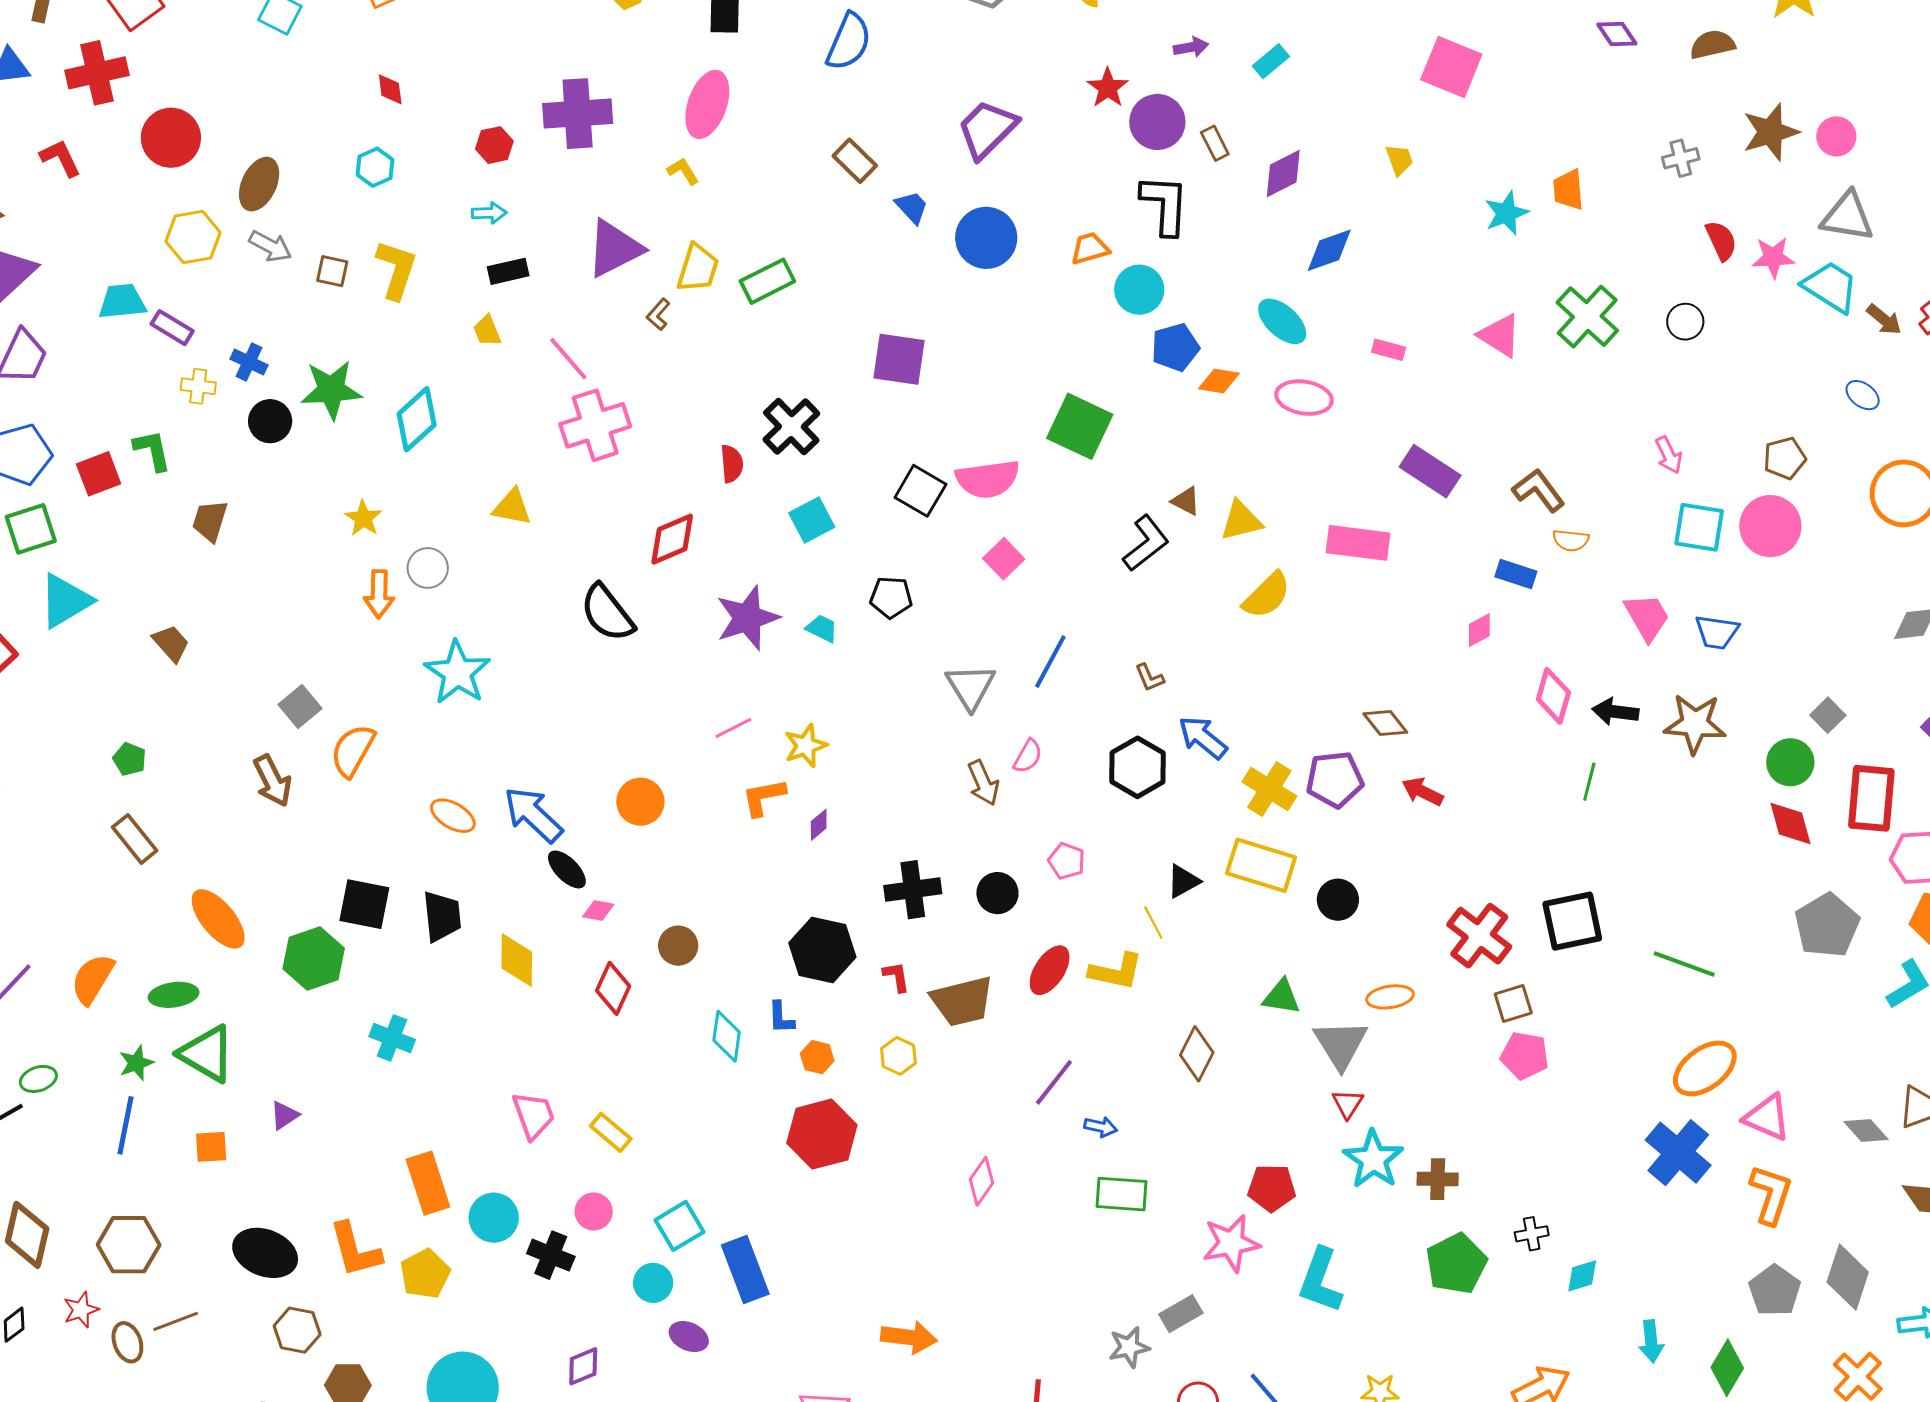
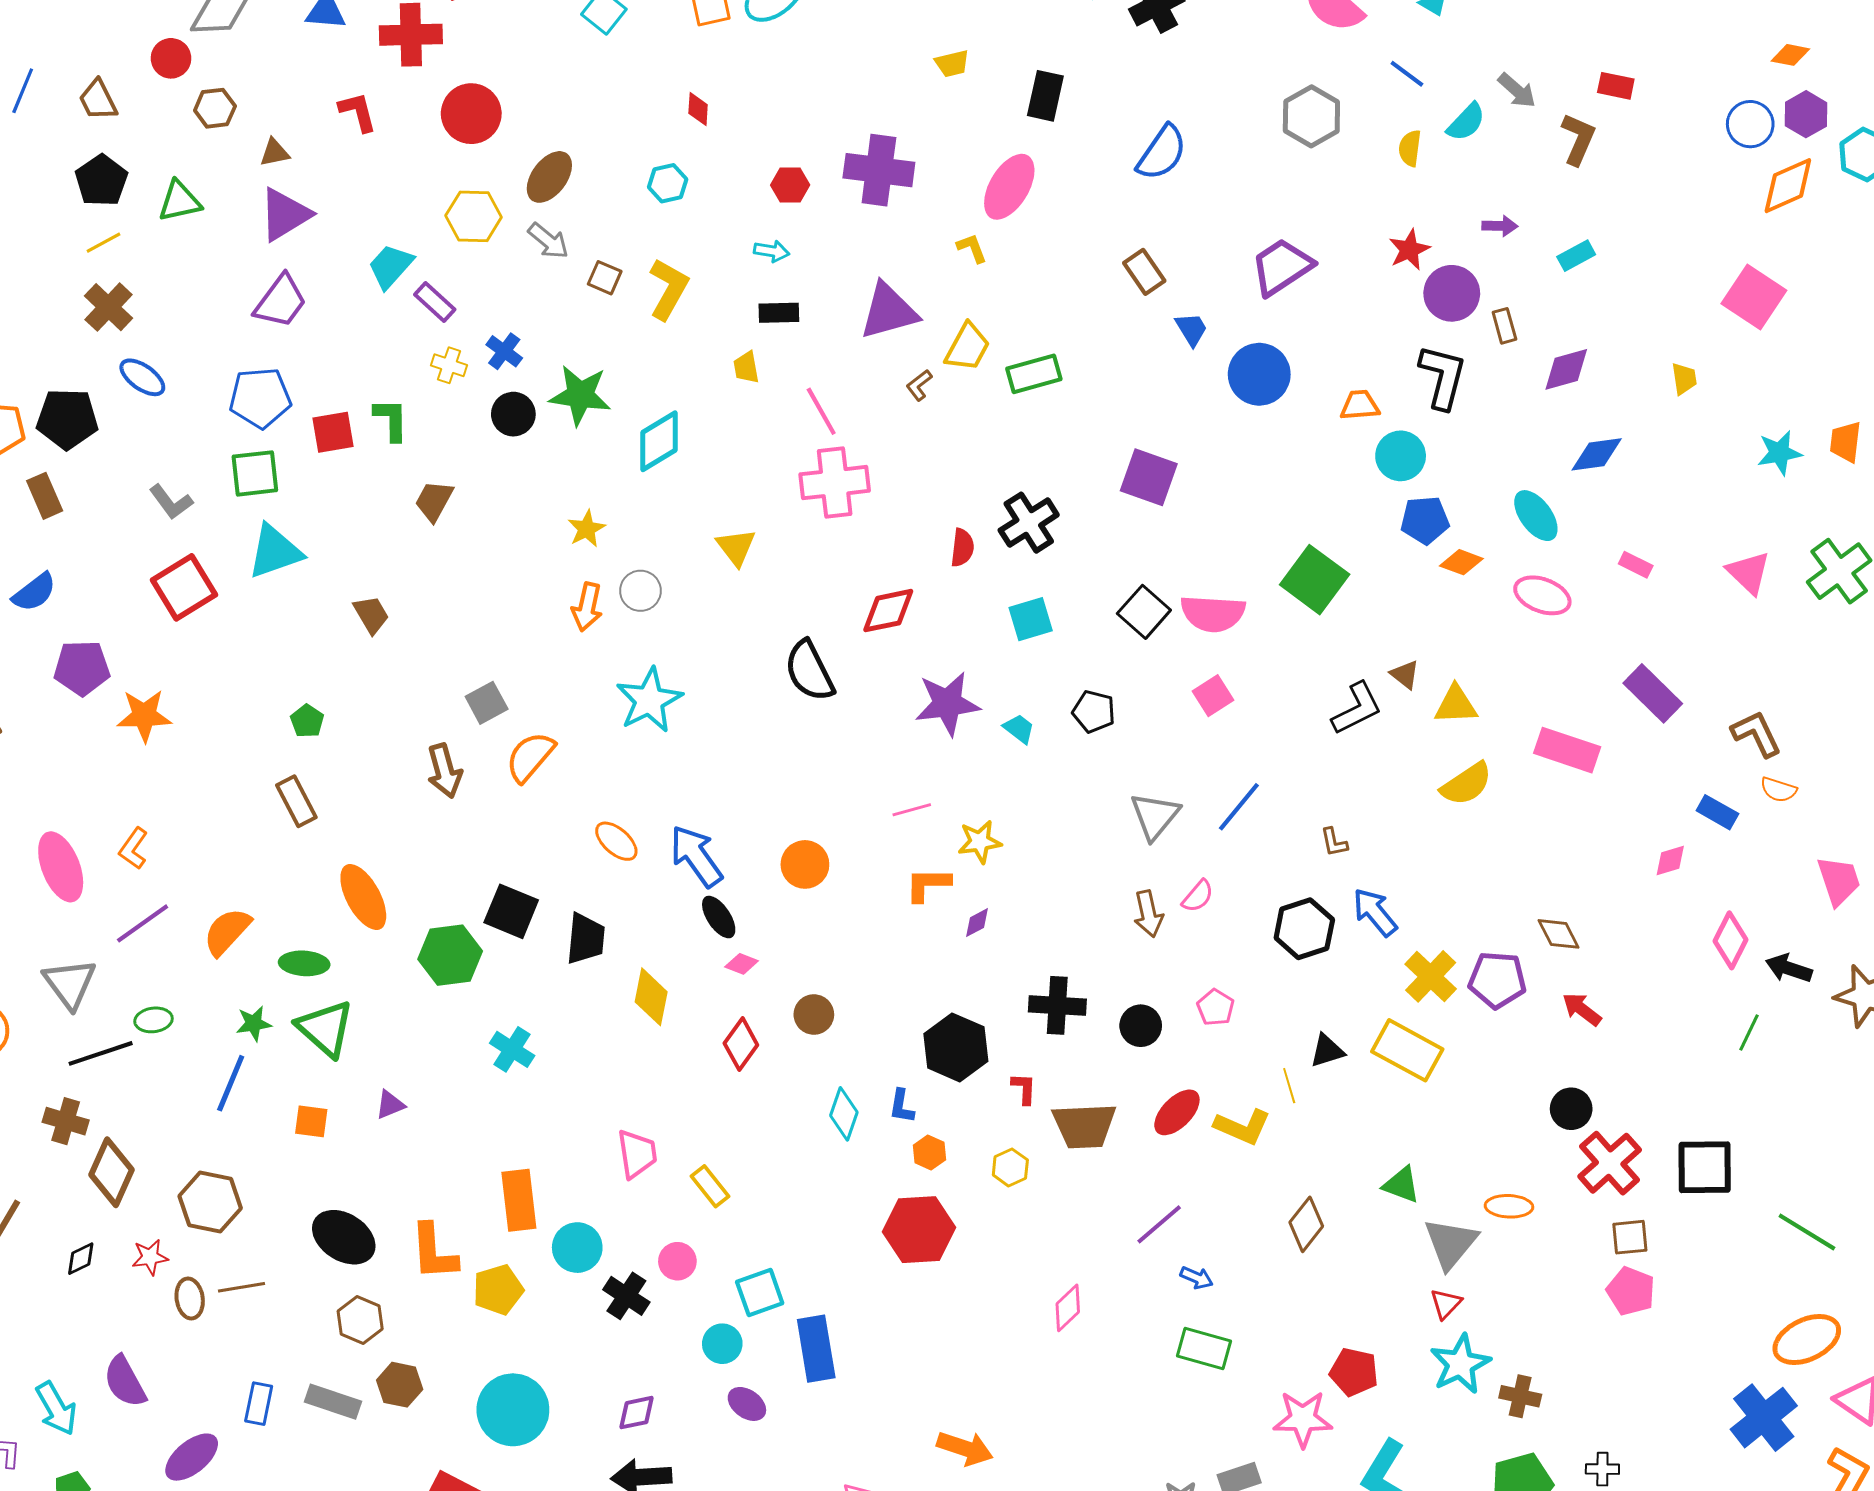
cyan trapezoid: (122, 301) -> (391, 266), turned -54
yellow triangle: (512, 507) -> (736, 547), turned 30
black circle: (1338, 900) -> (1571, 1109), moved

